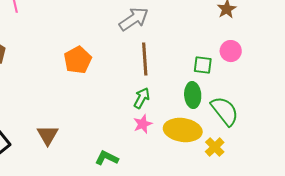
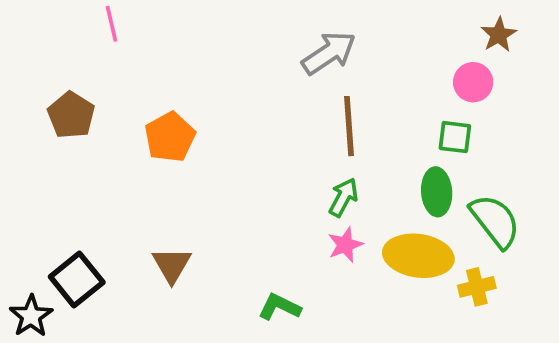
pink circle: (231, 51) -> (473, 82), moved
orange pentagon: (78, 60) -> (170, 137), moved
yellow cross: (215, 147) -> (477, 287), turned 30

